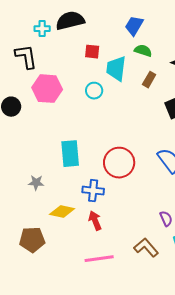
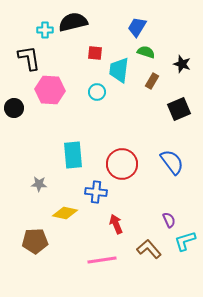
red arrow: (95, 221) -> (116, 224), moved

